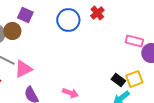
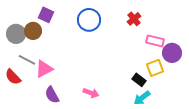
red cross: (97, 13) -> (134, 19), moved
yellow square: (134, 79) -> (155, 68), moved

